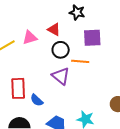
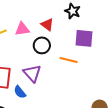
black circle: (61, 50) -> (42, 45), moved
purple triangle: (61, 76) -> (32, 73), moved

